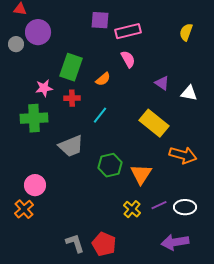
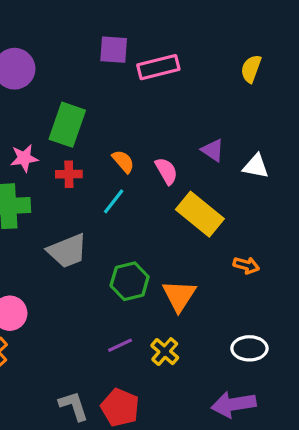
pink semicircle: (128, 59) -> (166, 171), moved
orange semicircle: (103, 79) -> (123, 161), moved, turned -91
orange arrow: (183, 155) -> (246, 265), size x0.6
purple line: (159, 205) -> (120, 345), moved

